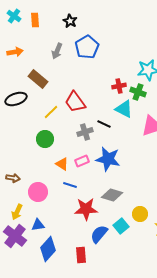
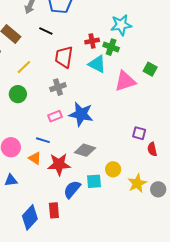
red trapezoid: (75, 102) -> (64, 57), moved, turned 45
black line: (104, 124) -> (46, 31), moved
orange triangle: (62, 164) -> (35, 158), moved
cyan square: (121, 226) -> (94, 181), turned 35
blue diamond: (48, 249) -> (30, 217), moved

